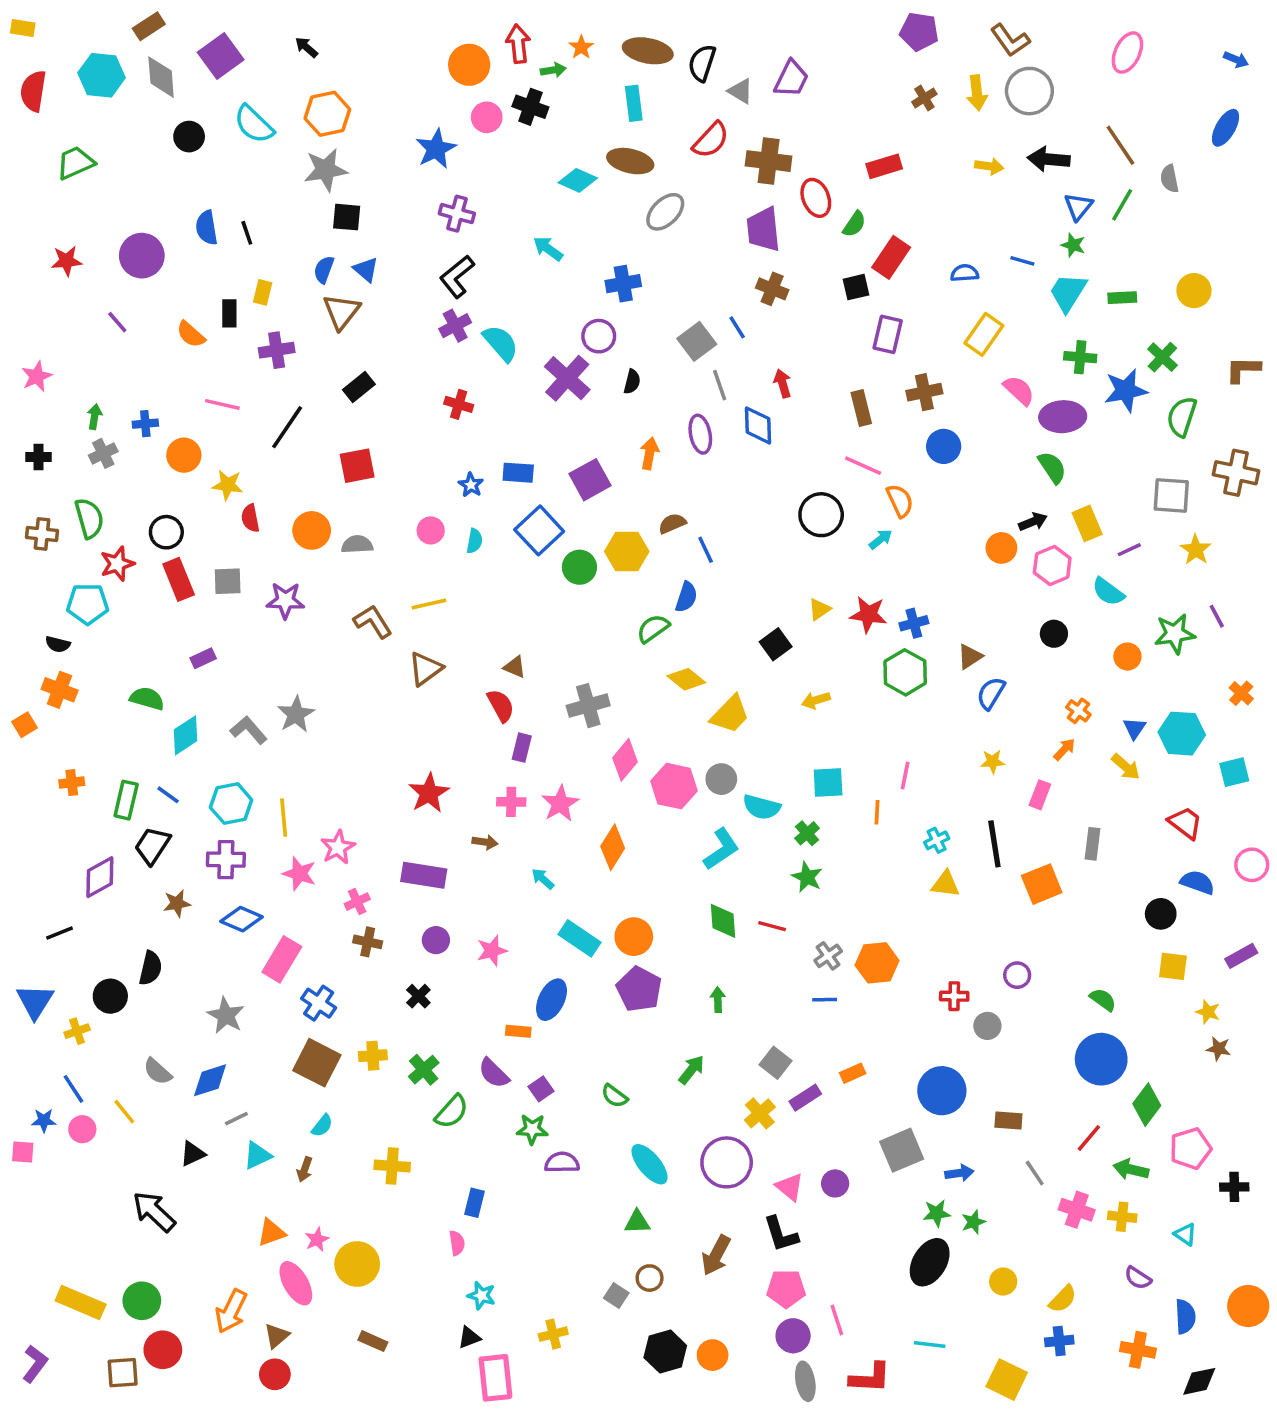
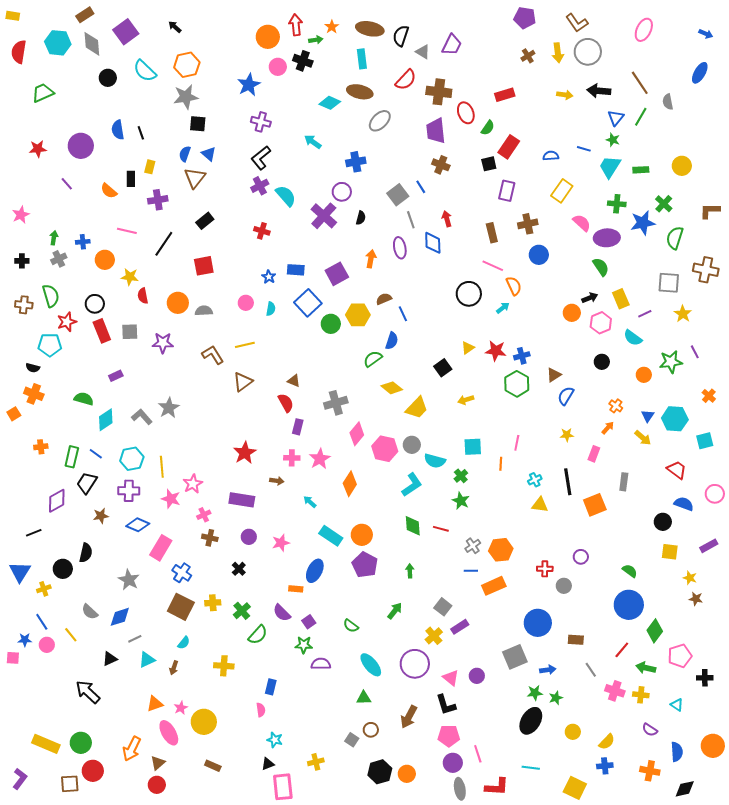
orange rectangle: (853, 1073) -> (494, 586), moved, size x1.6

